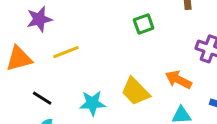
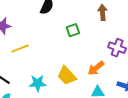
orange arrow: (178, 80) -> (96, 68), turned -66

